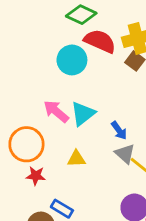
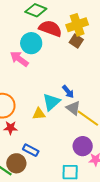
pink arrow: (56, 111) -> (19, 59), moved
cyan triangle: (83, 114) -> (51, 102), moved

